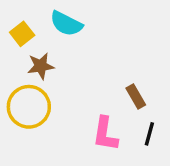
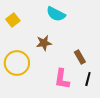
cyan semicircle: (66, 24) -> (56, 14), moved
brown star: (41, 66) -> (44, 43), moved

